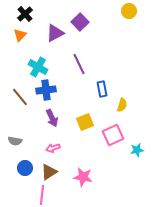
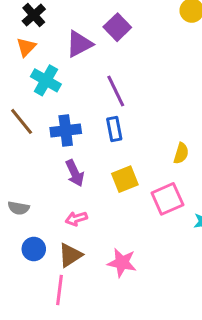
cyan cross: (38, 67) -> (46, 80), moved
blue rectangle: (102, 89) -> (114, 129), moved
brown line: (20, 97) -> (22, 121), moved

